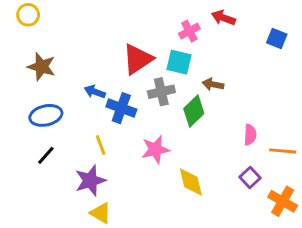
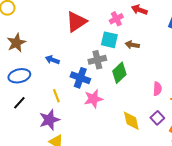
red triangle: (138, 59) -> (76, 22), moved
brown star: (41, 67) -> (16, 43), turned 30
brown arrow: (213, 84) -> (132, 45), moved
blue cross: (121, 108) -> (80, 78), moved
yellow diamond: (191, 182) -> (131, 121), moved

